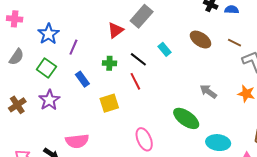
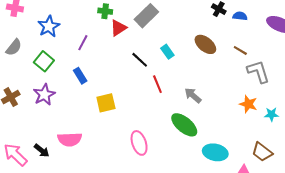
purple line: (73, 47) -> (83, 43), moved
green cross: (109, 63) -> (105, 11), moved
red line: (135, 81) -> (157, 84), moved
gray arrow: (208, 92) -> (193, 95), moved

